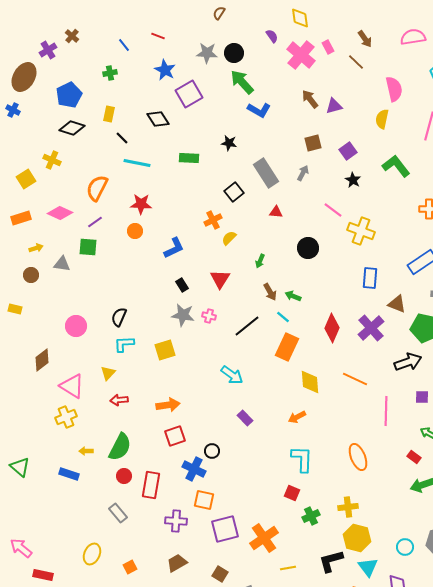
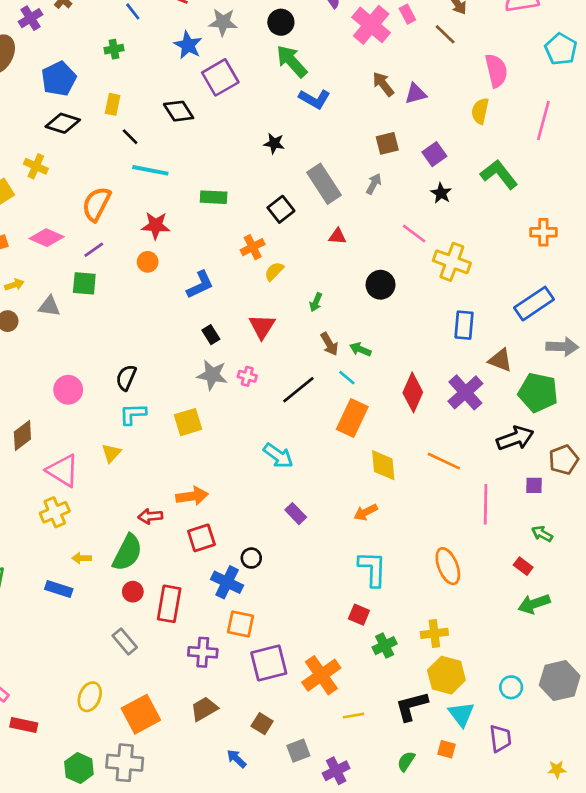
gray star: (207, 53) -> (223, 22), moved
green rectangle: (189, 158) -> (214, 197), moved
red arrow: (119, 400) -> (150, 516), moved
orange square: (130, 567) -> (141, 714), size x2.0

